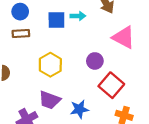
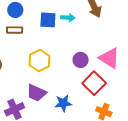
pink triangle: (124, 37) -> (109, 58), moved

